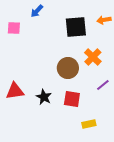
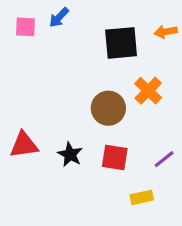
pink square: (14, 28) -> (25, 27), moved
purple line: (103, 85) -> (164, 159), moved

